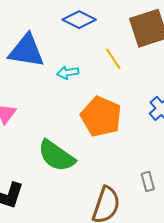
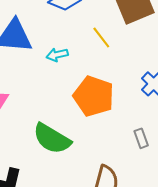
gray rectangle: (148, 181) -> (141, 138), moved

